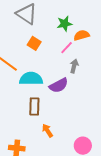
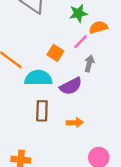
orange square: (34, 43) -> (55, 53), moved
orange arrow: (47, 130) -> (75, 123), moved, turned 120

